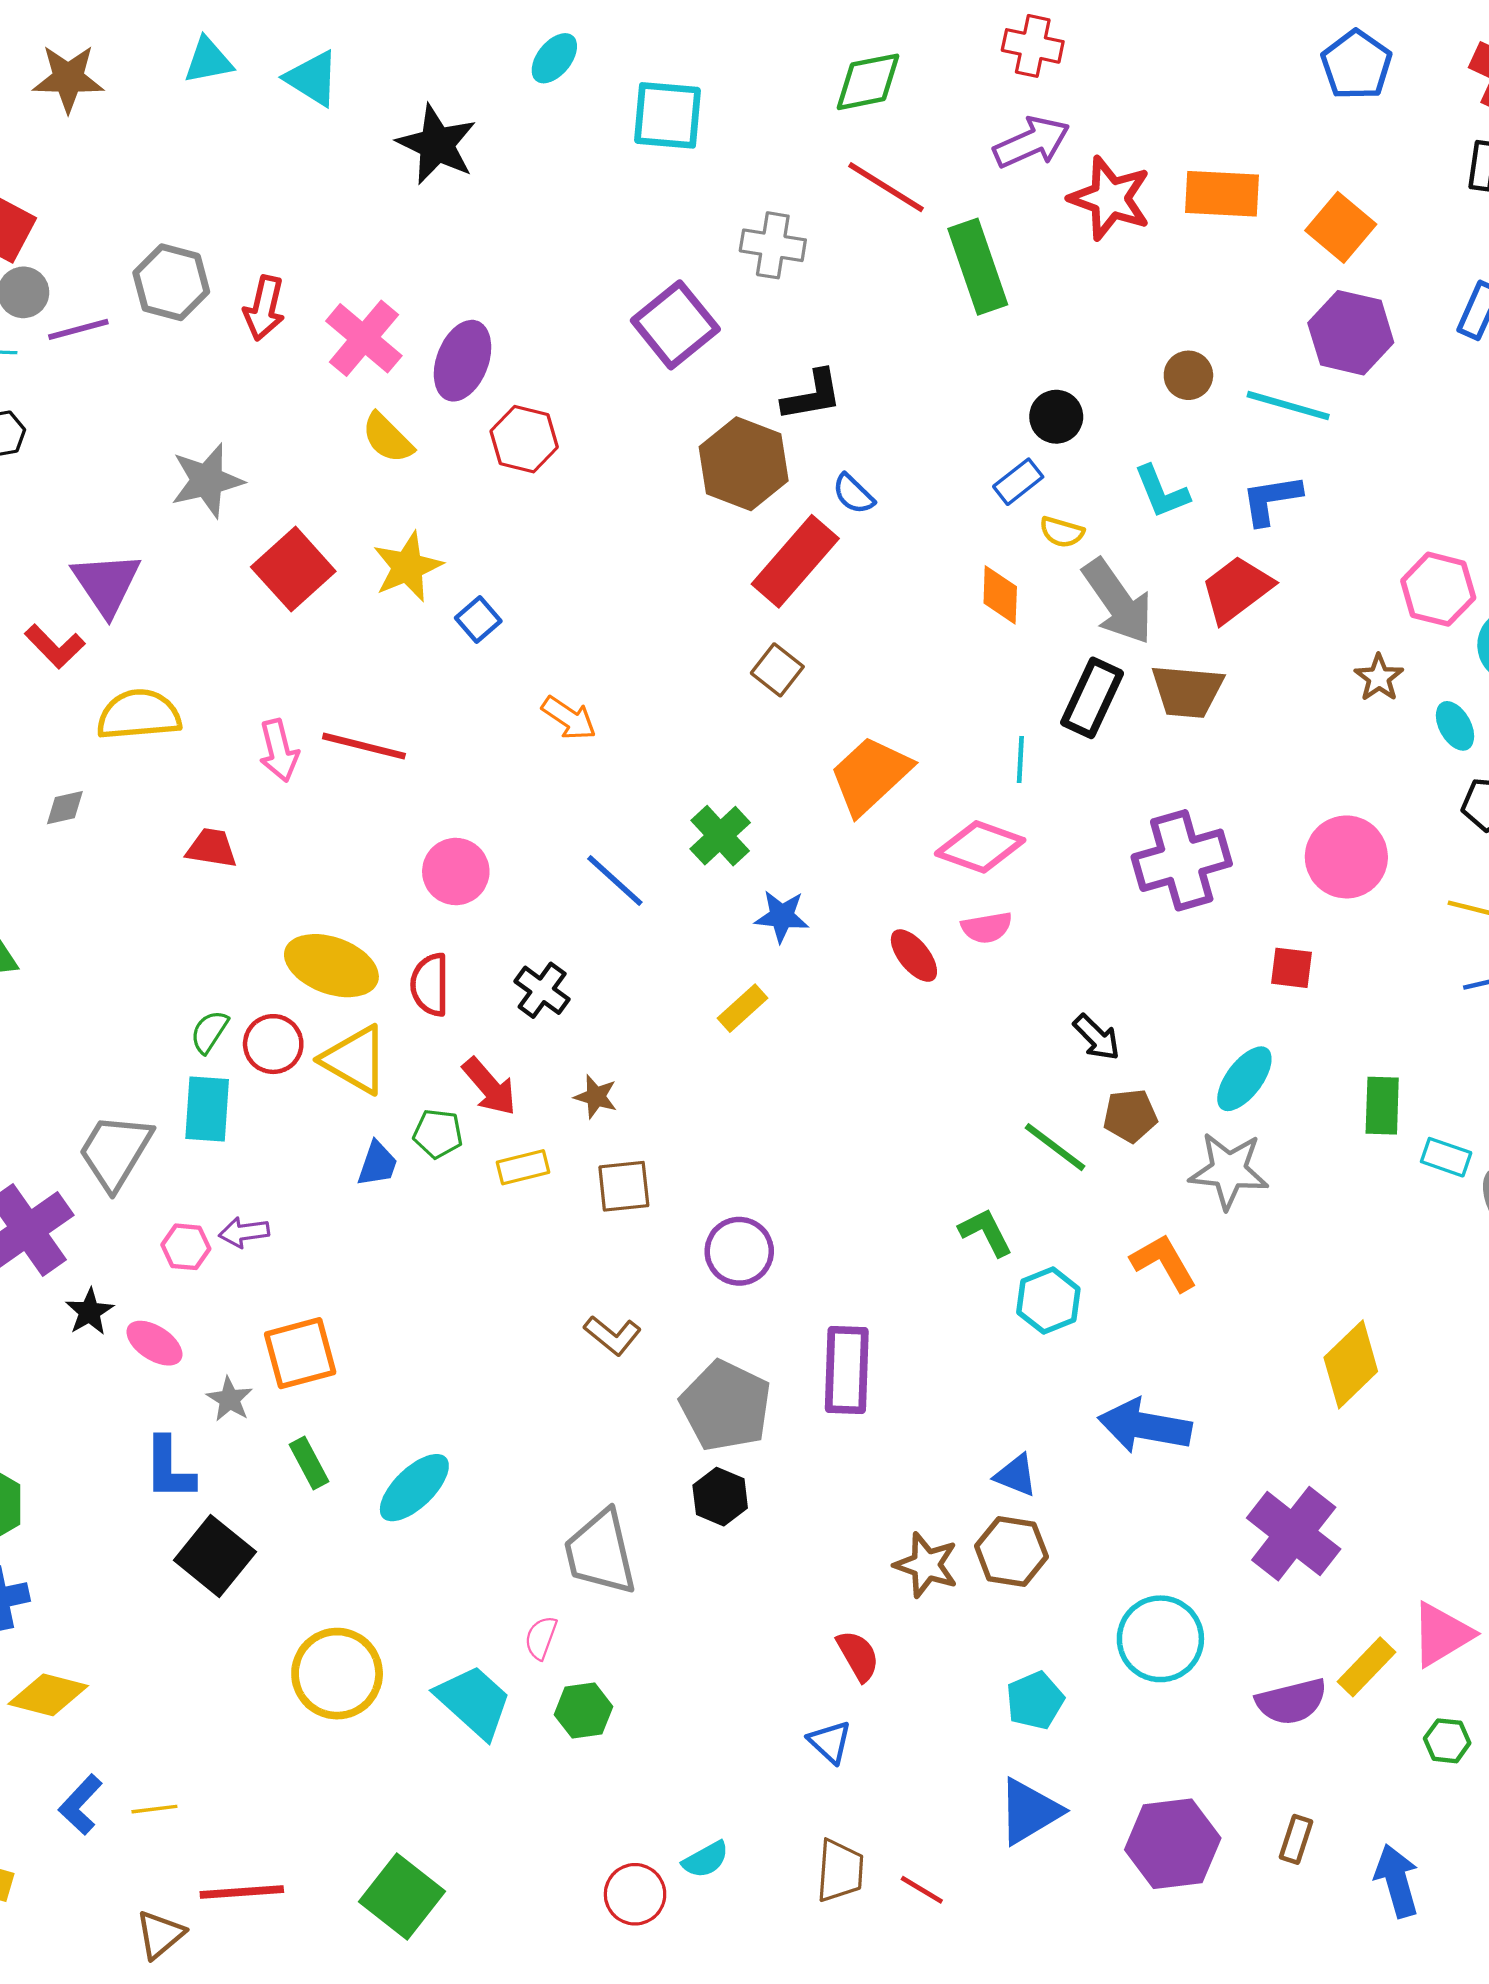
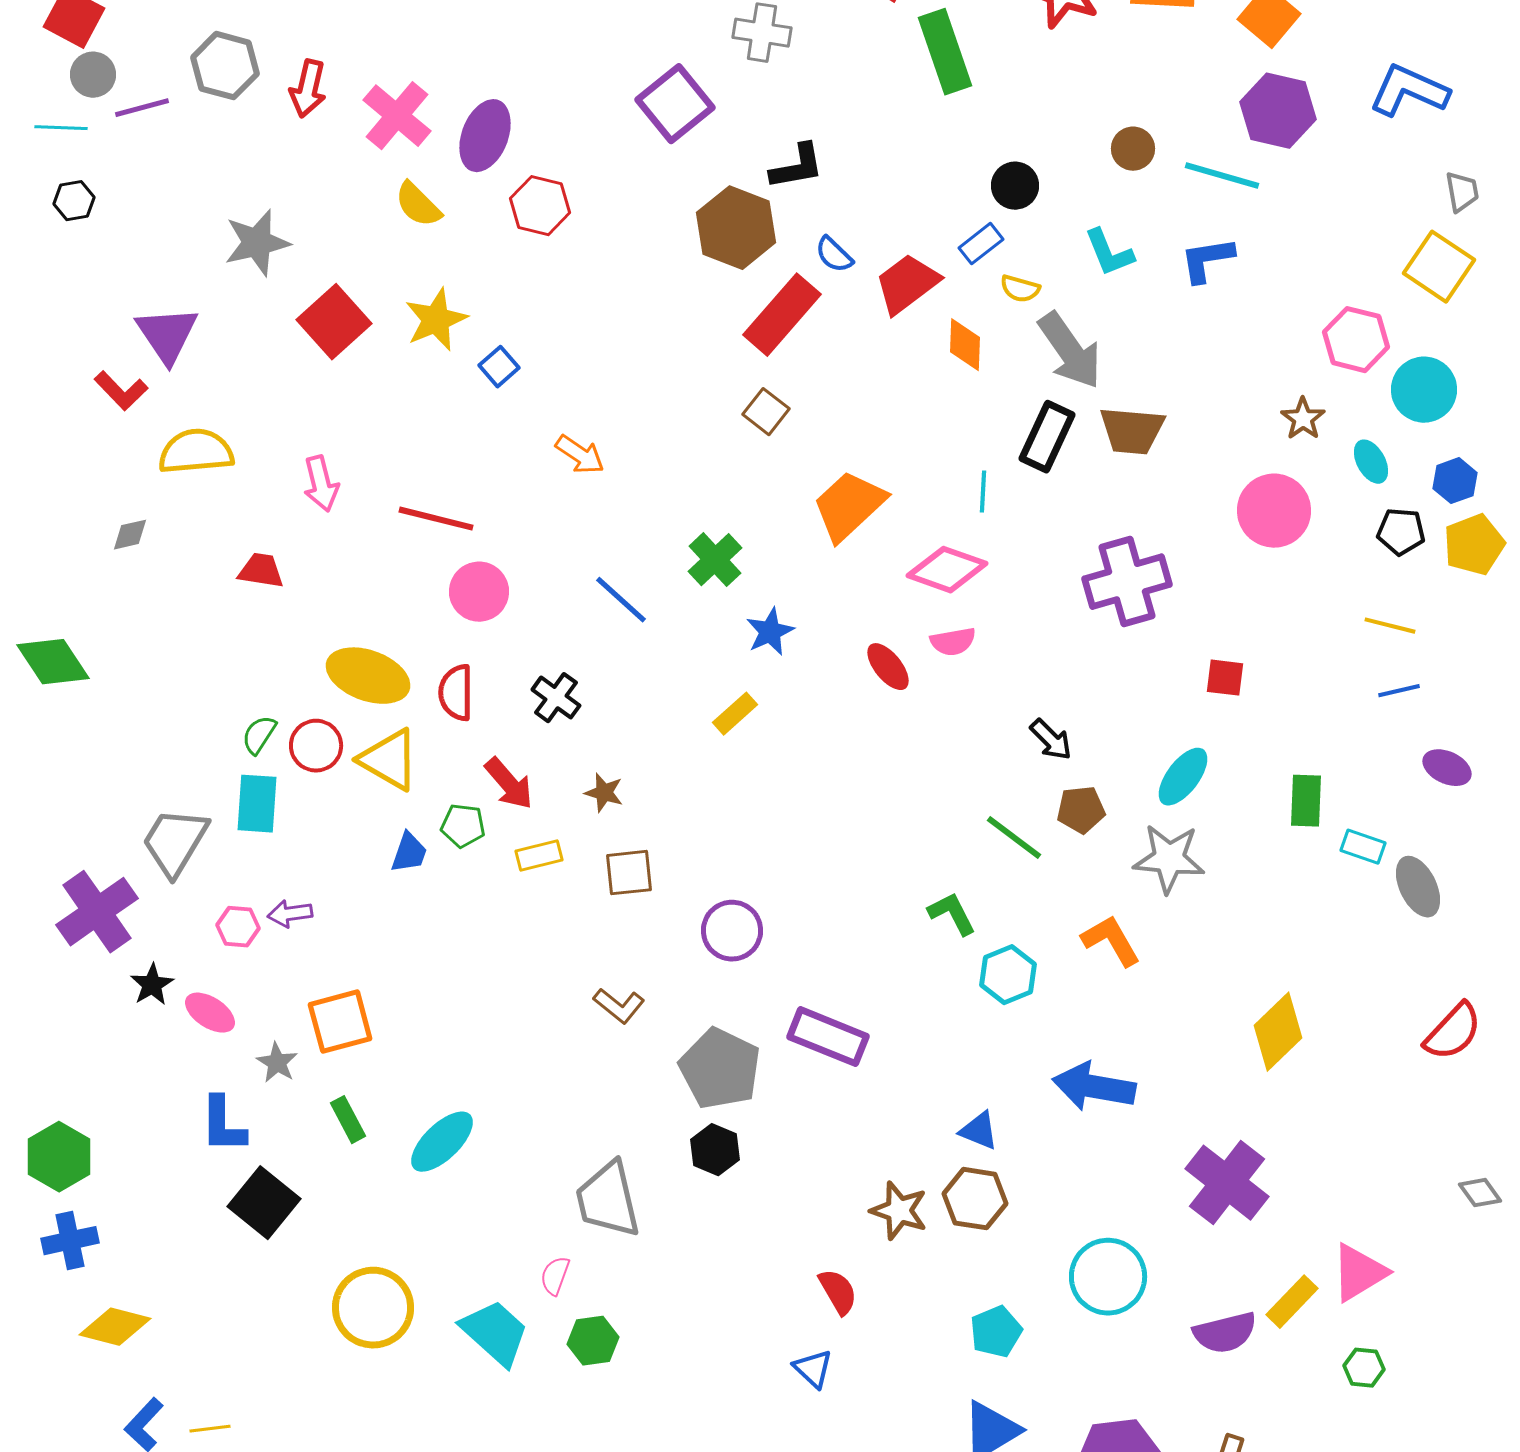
red trapezoid: (1237, 589) -> (907, 284), moved
red line: (364, 746) -> (436, 519), moved
pink circle: (1346, 857) -> (1274, 511), moved
blue star: (782, 916) -> (770, 632), turned -30
purple rectangle: (847, 1370) -> (828, 1037), turned -70

